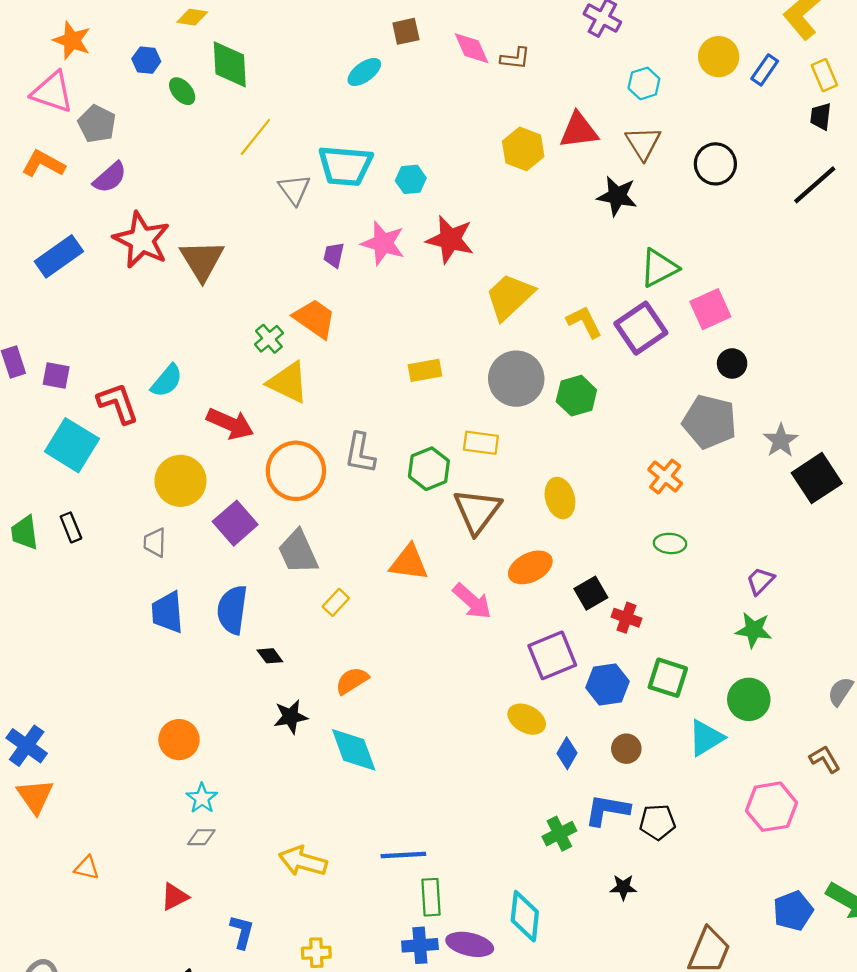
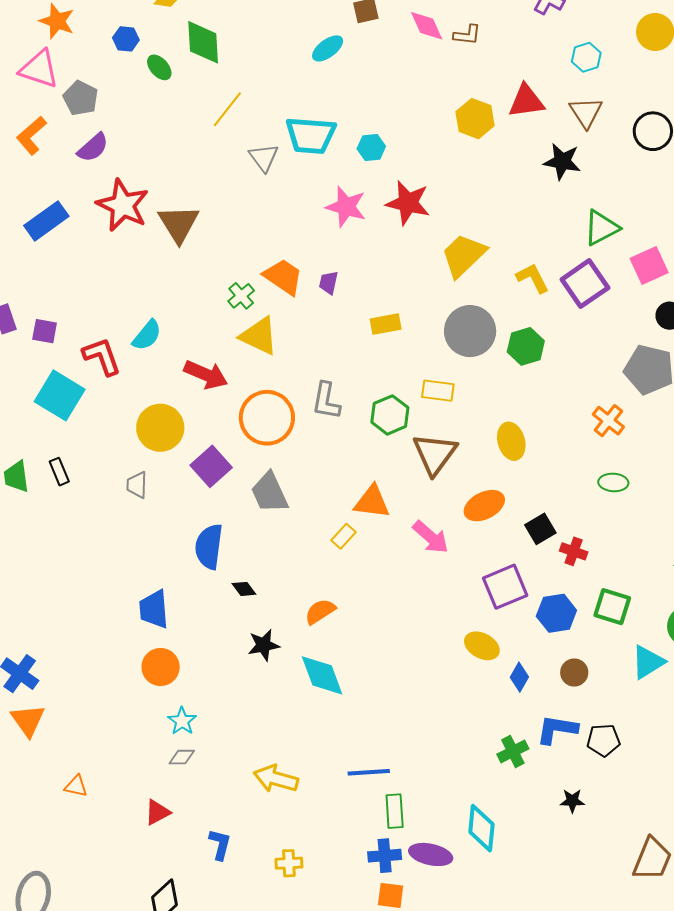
orange L-shape: (43, 164) -> (31, 135), turned -69
purple trapezoid: (334, 255) -> (329, 283), moved
yellow rectangle: (336, 602) -> (344, 536), moved
blue trapezoid: (167, 612) -> (154, 609), moved

